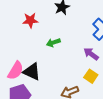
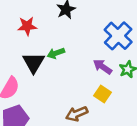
black triangle: (32, 72) -> (34, 63), moved, turned 36

